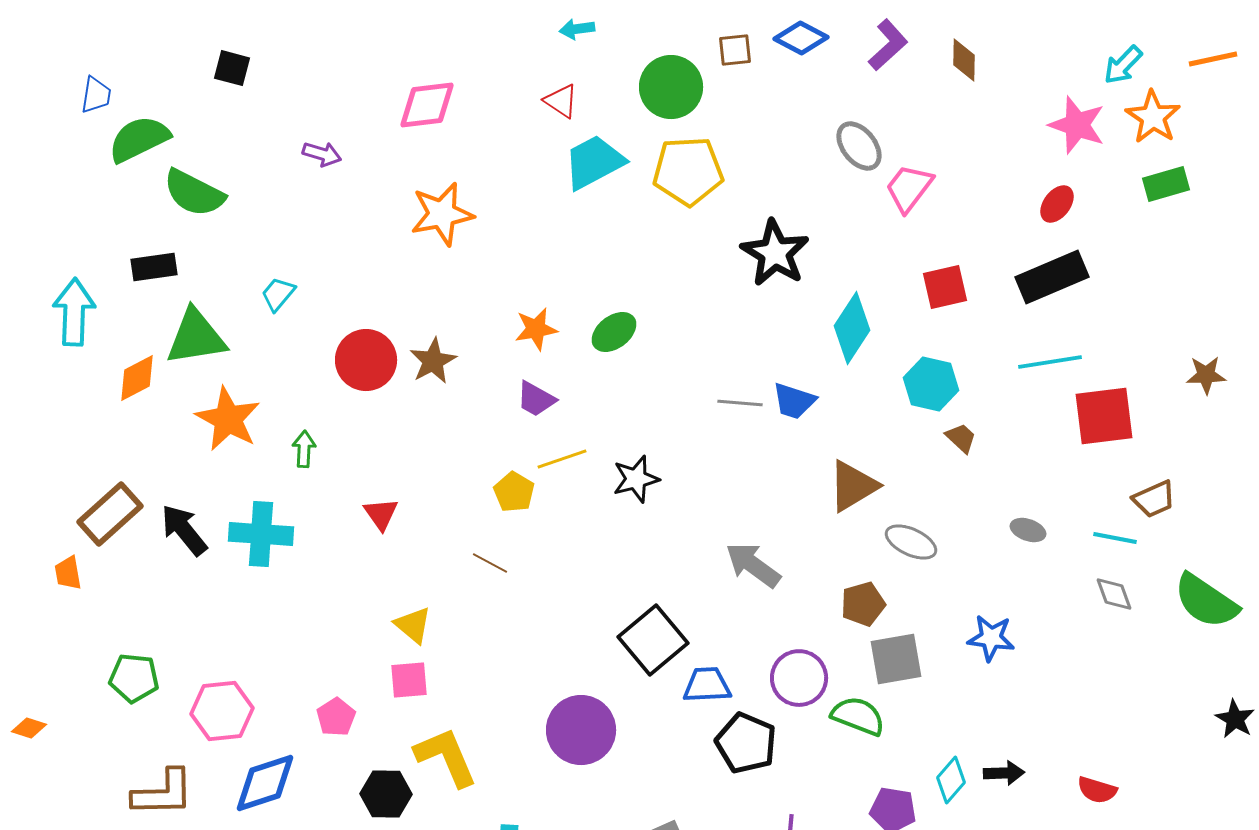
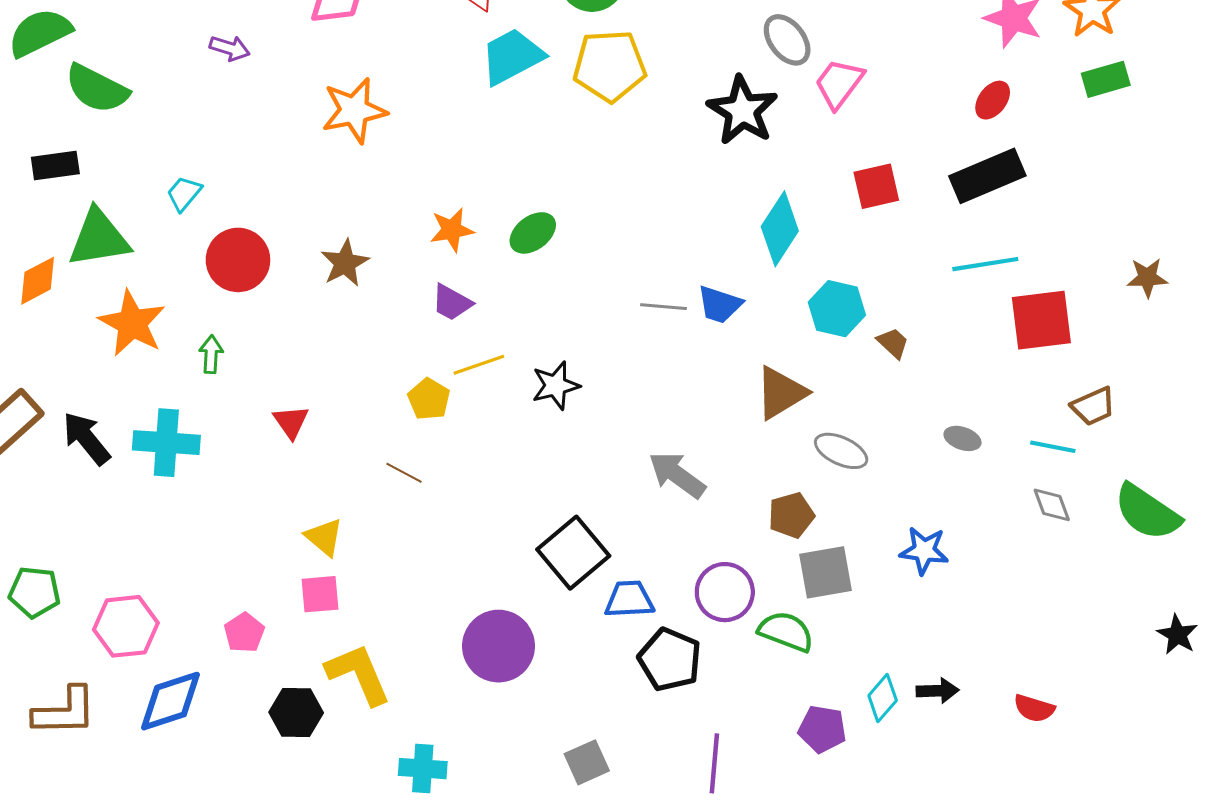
black star: (775, 253) -> (742, 110), moved
red circle: (366, 360) -> (238, 260), moved
cyan hexagon: (931, 384) -> (837, 309), moved

